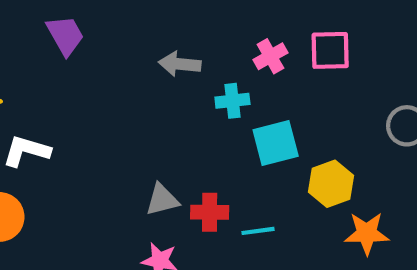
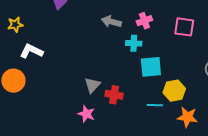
pink cross: (270, 56) -> (144, 21), moved
gray triangle: (162, 200) -> (92, 85), turned -42
cyan line: (258, 231) -> (155, 105), moved

